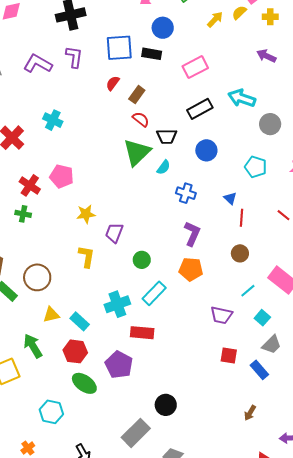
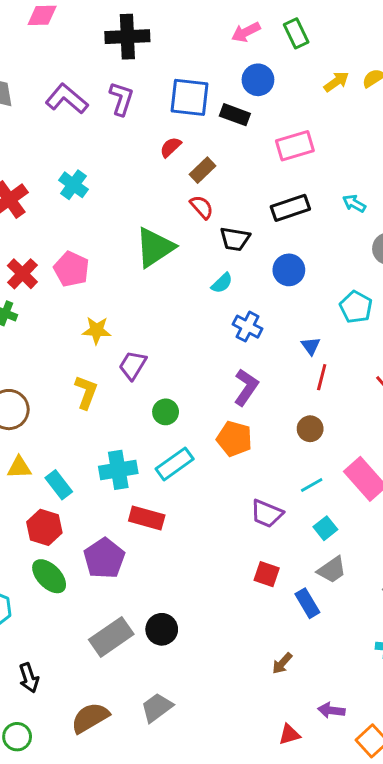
cyan arrow: (242, 98) -> (354, 203), size x0.6
green triangle: (137, 152) -> (155, 247), moved
gray rectangle: (136, 433) -> (111, 637), moved

